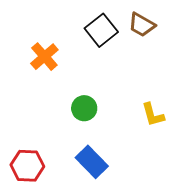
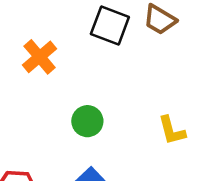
black square: (101, 30) -> (110, 26), turned -32

